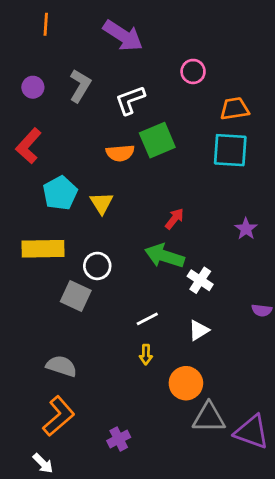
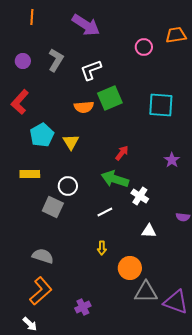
pink circle: (193, 71) -> (144, 47), moved
orange trapezoid: (235, 109) -> (176, 35), moved
yellow rectangle: (43, 249) -> (30, 174), size x0.7
white line: (147, 319) -> (105, 212), moved
white triangle: (199, 330) -> (149, 231), moved, turned 35

